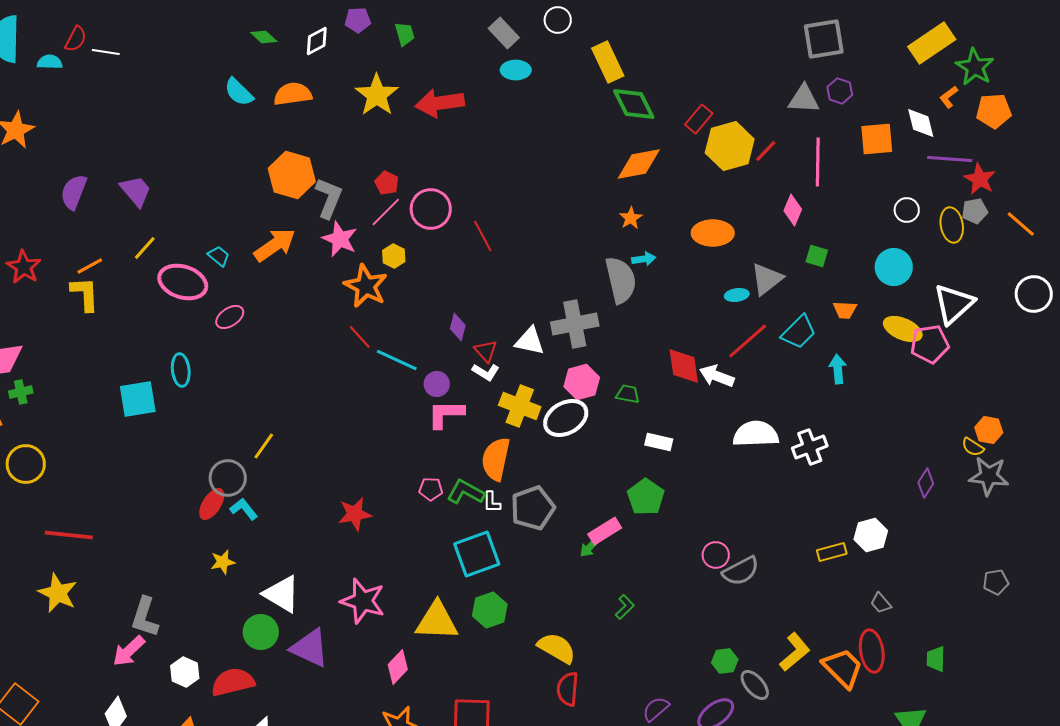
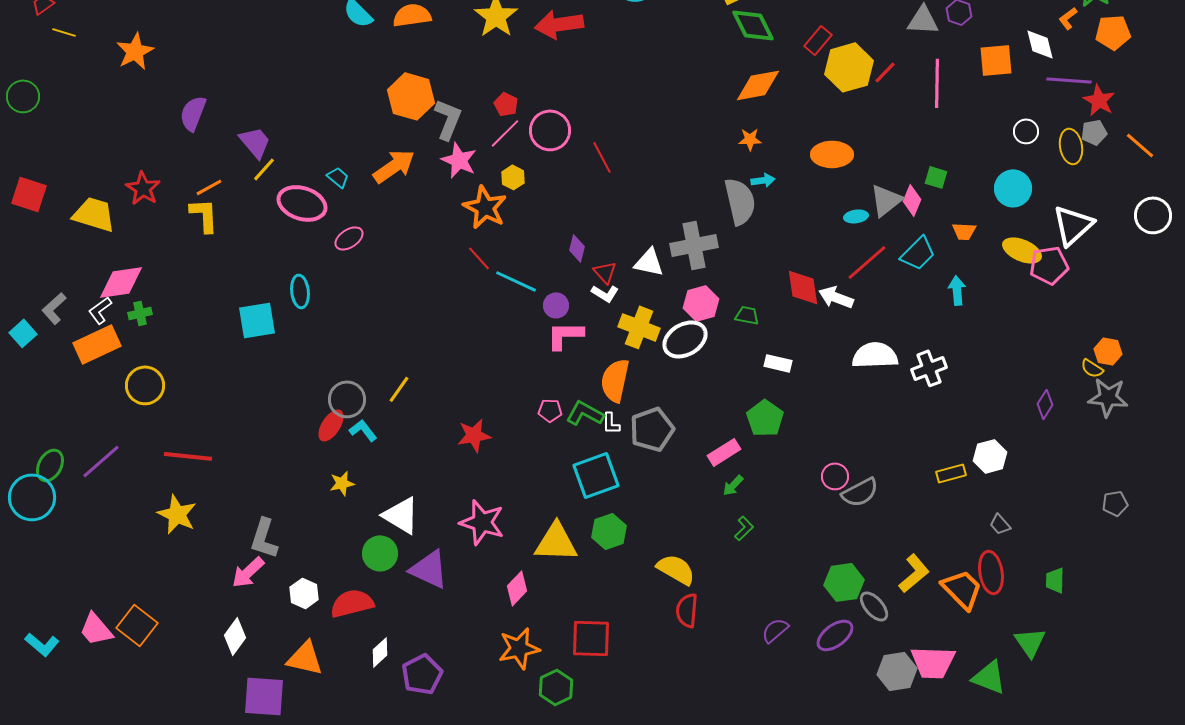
purple trapezoid: (136, 191) -> (255, 142), moved
pink diamond: (793, 210) -> (912, 200), moved
orange star: (631, 218) -> (750, 139), turned 30
yellow line: (264, 446) -> (399, 389), moved
green arrow: (590, 547) -> (733, 485), moved
green hexagon: (725, 661) -> (844, 582), size x1.5

